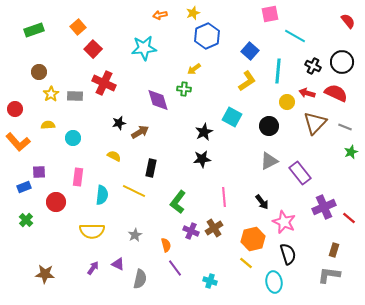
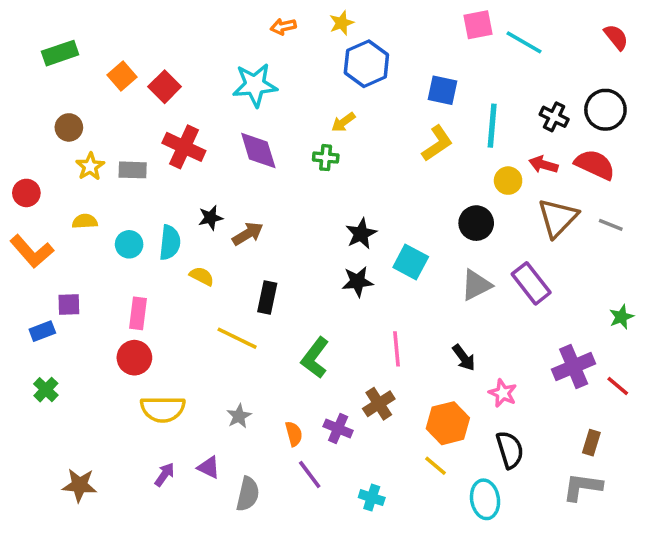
orange square: (78, 27) -> (122, 76), moved
cyan line: (295, 36) -> (524, 42), moved
blue square: (250, 51) -> (443, 90), turned -30
purple diamond: (158, 100) -> (258, 150), moved
cyan square: (232, 117) -> (411, 262), moved
green star: (351, 152) -> (621, 317), moved
purple rectangle: (300, 173) -> (531, 283), moved
cyan semicircle: (102, 195) -> (170, 243), moved
red circle: (56, 202) -> (134, 358), moved
pink star: (284, 222) -> (503, 393), size x0.7
purple cross: (191, 231) -> (338, 428), moved

